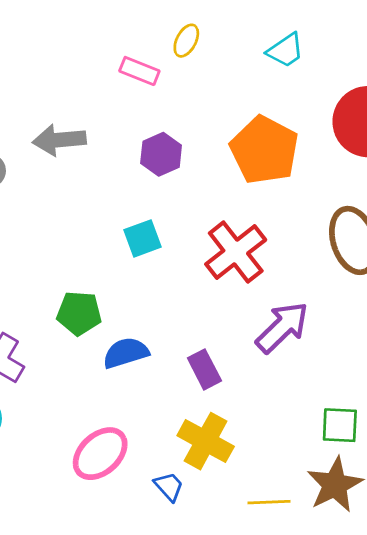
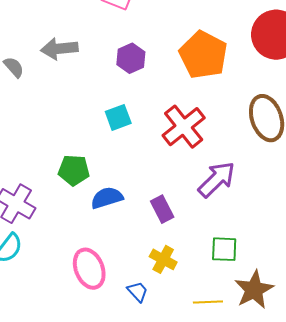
green square: (340, 425) -> (224, 249), moved
yellow cross: (206, 441) -> (163, 259), size x0.7
pink ellipse: (100, 454) -> (89, 269), turned -69

